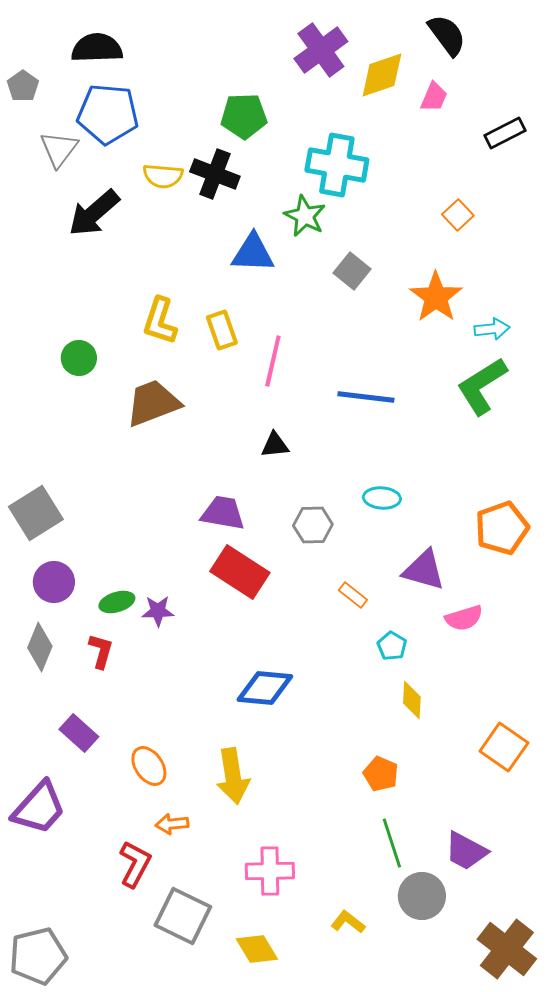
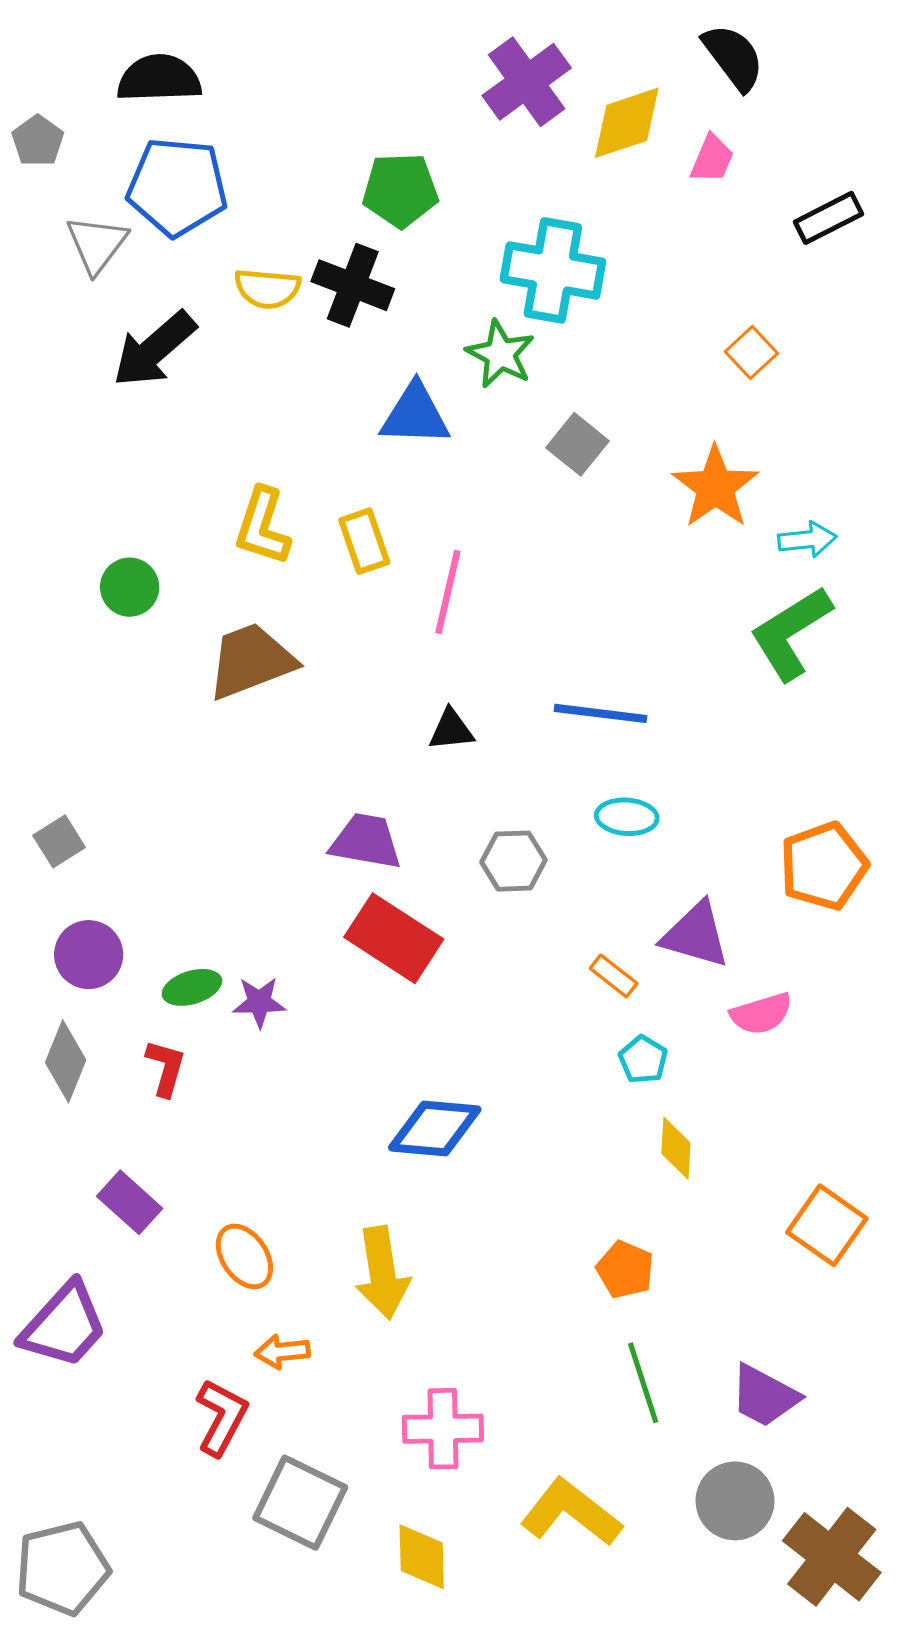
blue line: (366, 397) -> (600, 713), moved
gray square: (36, 513) -> (59, 841), size x0.6
orange rectangle: (353, 595) -> (614, 976), moved
gray circle: (422, 896) -> (735, 1501), moved
yellow L-shape: (348, 922) -> (571, 1512), size x1.8
yellow diamond: (257, 949) -> (422, 1557), turned 30

